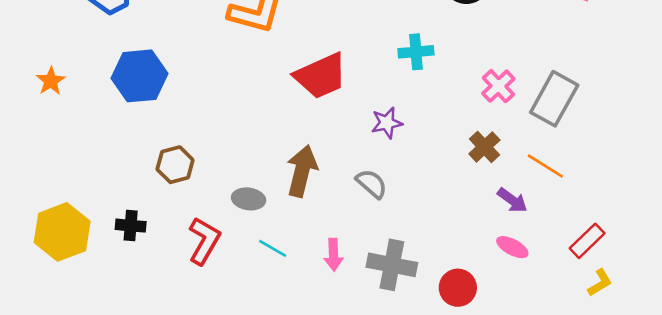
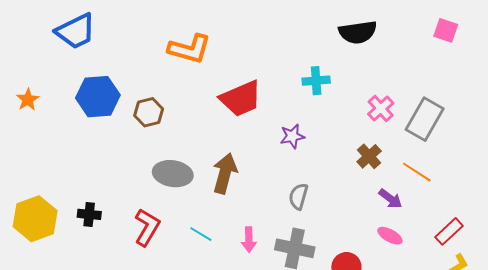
brown hexagon: (175, 165) -> (149, 112), moved
gray semicircle: (372, 184) -> (298, 196), moved, turned -116
gray ellipse: (249, 199) -> (173, 174), moved, size x1.5

